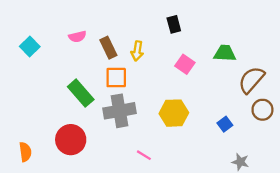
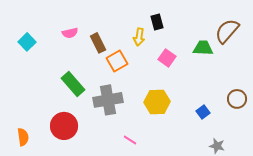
yellow arrow: (137, 51) -> (139, 37), moved
orange square: (116, 78) -> (117, 61), moved, turned -30
brown semicircle: (251, 80) -> (227, 31), moved

